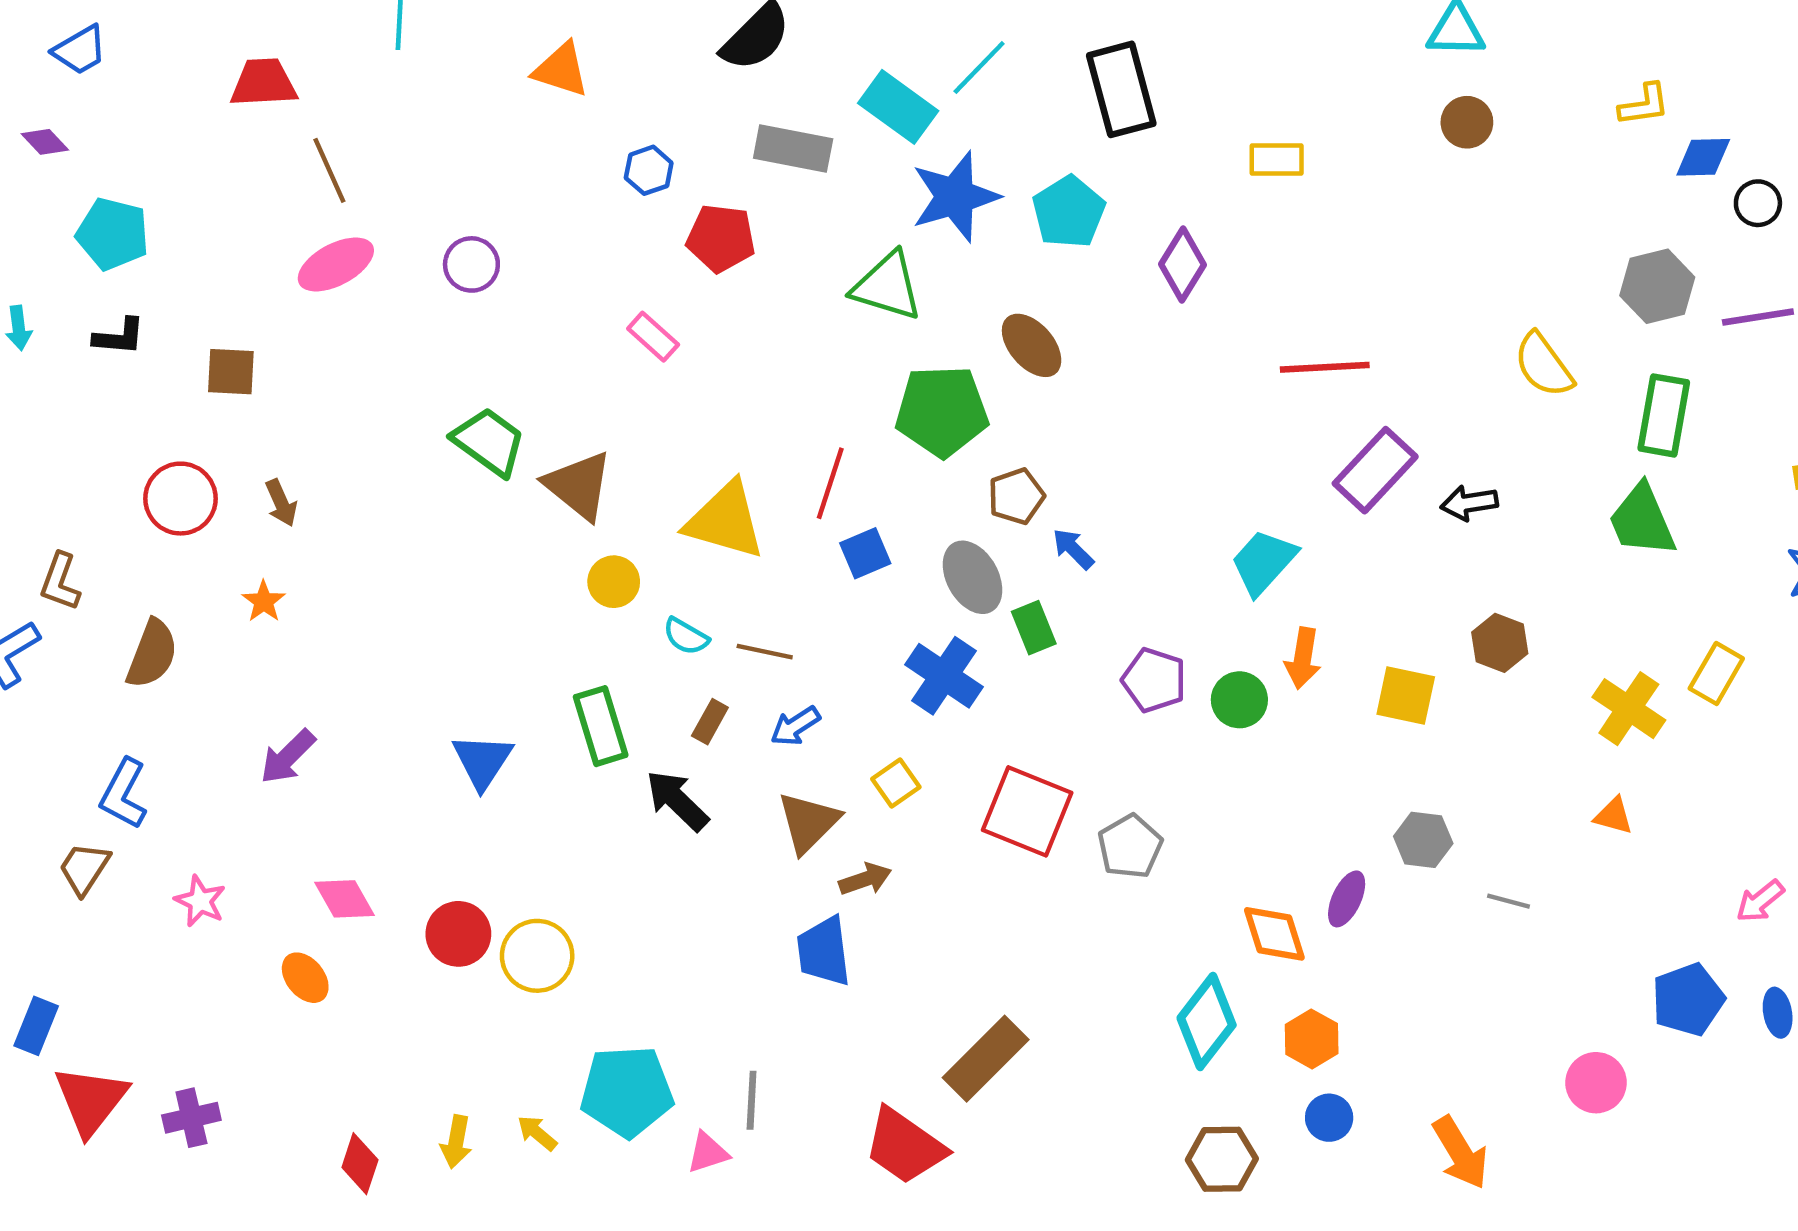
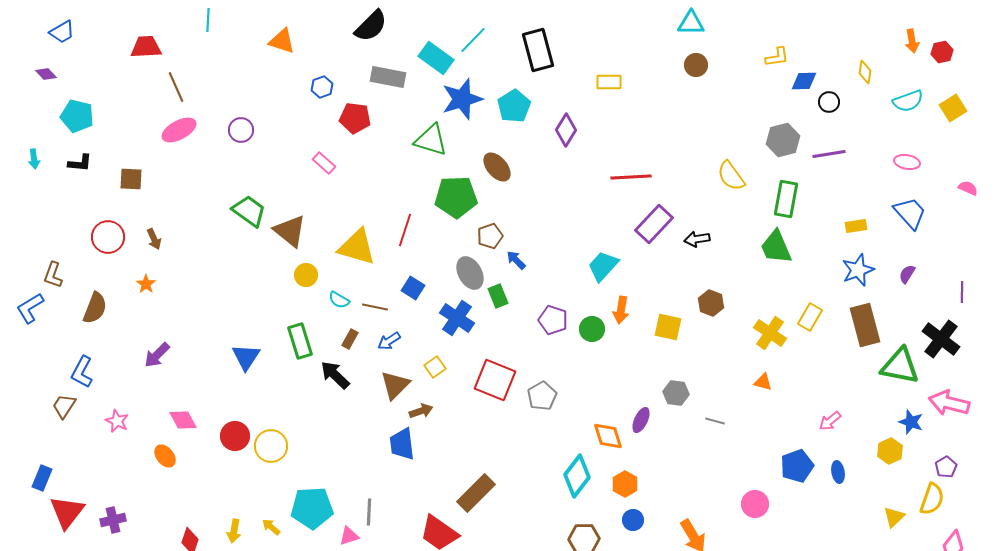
blue square: (865, 553) -> (413, 288), moved, turned -35

